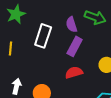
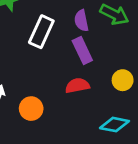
purple rectangle: (75, 46) -> (82, 51), turned -60

